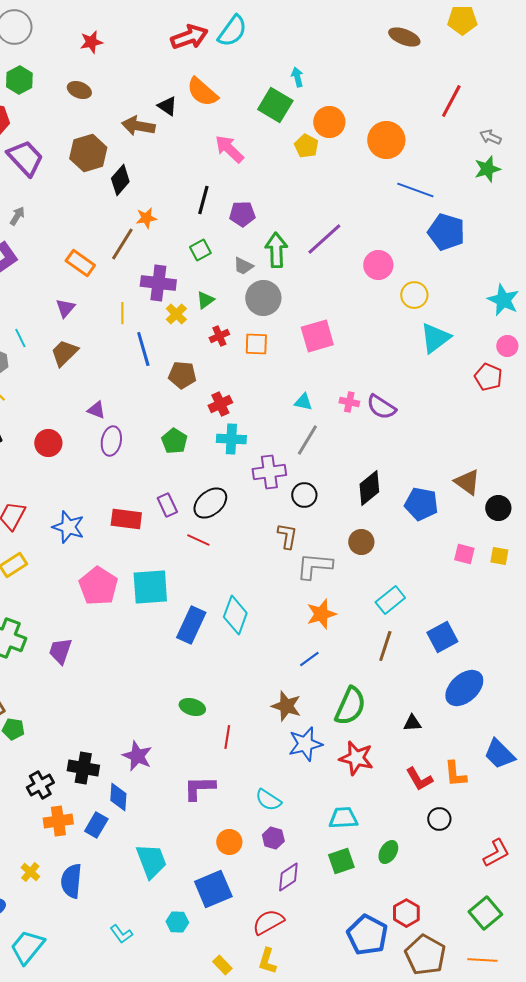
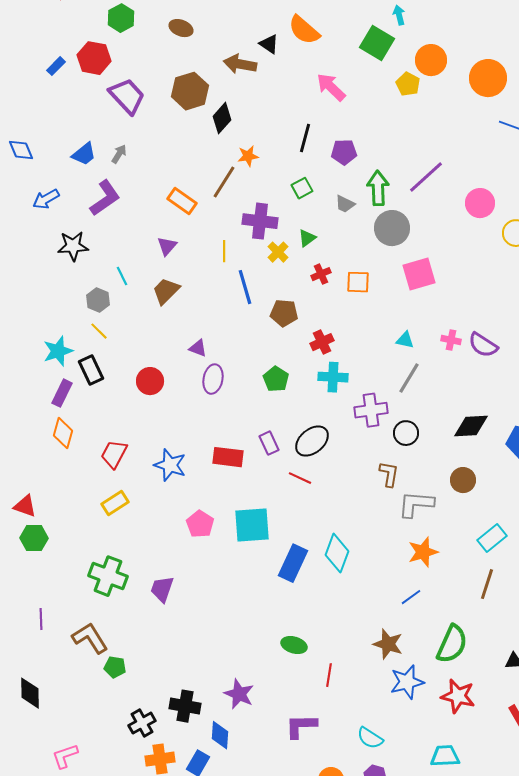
gray circle: (263, 298) -> (392, 228), moved
black diamond: (369, 488) -> (471, 426), turned 36
pink pentagon: (98, 586) -> (200, 524), size x0.7

